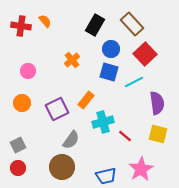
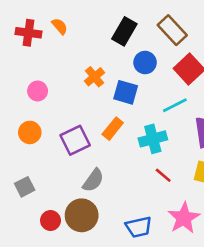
blue square: (109, 72) -> (126, 92), moved
cyan cross: (103, 122) -> (153, 139), moved
red circle: (18, 168) -> (51, 221), moved

